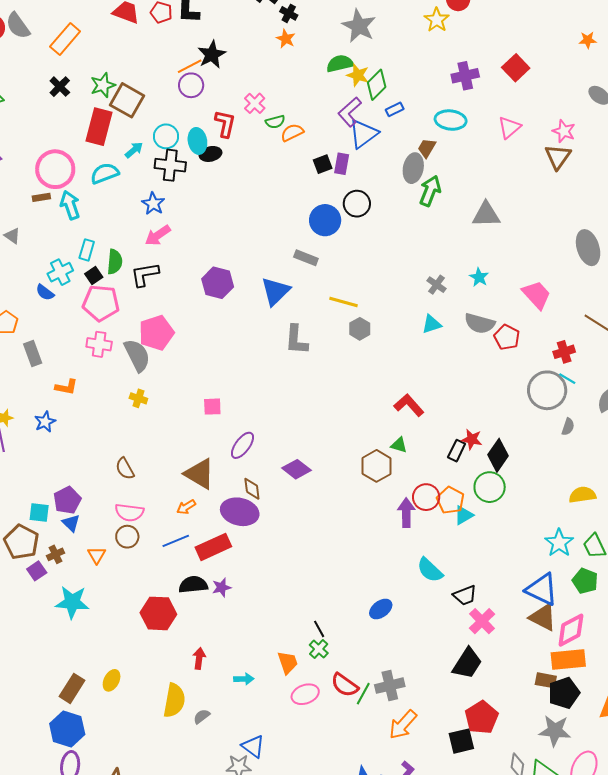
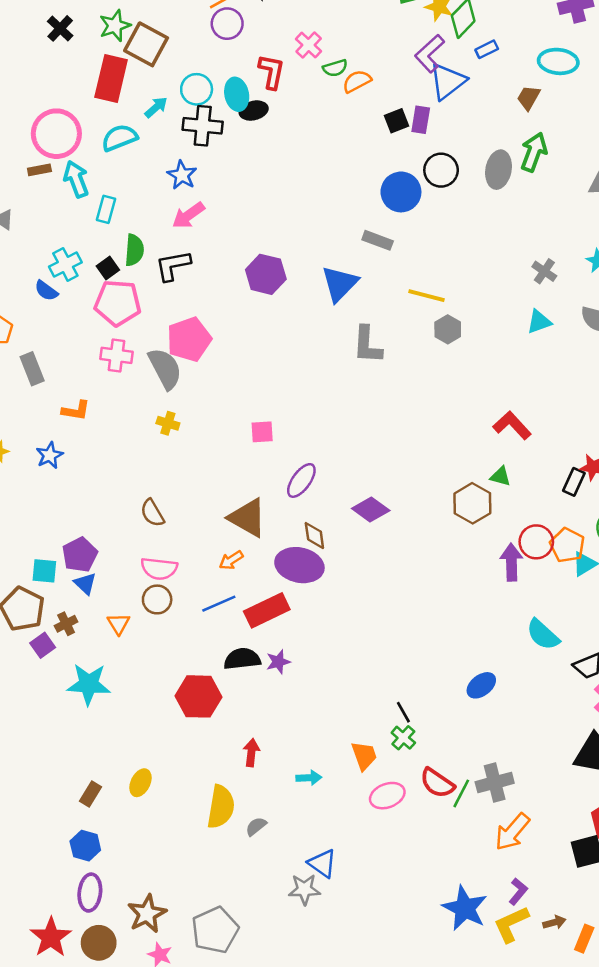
gray ellipse: (413, 168) -> (499, 170), moved
cyan rectangle: (87, 250) -> (106, 209), moved
brown rectangle: (72, 688) -> (90, 794), size x0.7
blue hexagon: (67, 729) -> (85, 846), size x0.7

